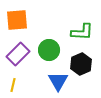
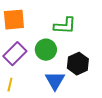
green L-shape: (82, 32) -> (65, 26), moved

